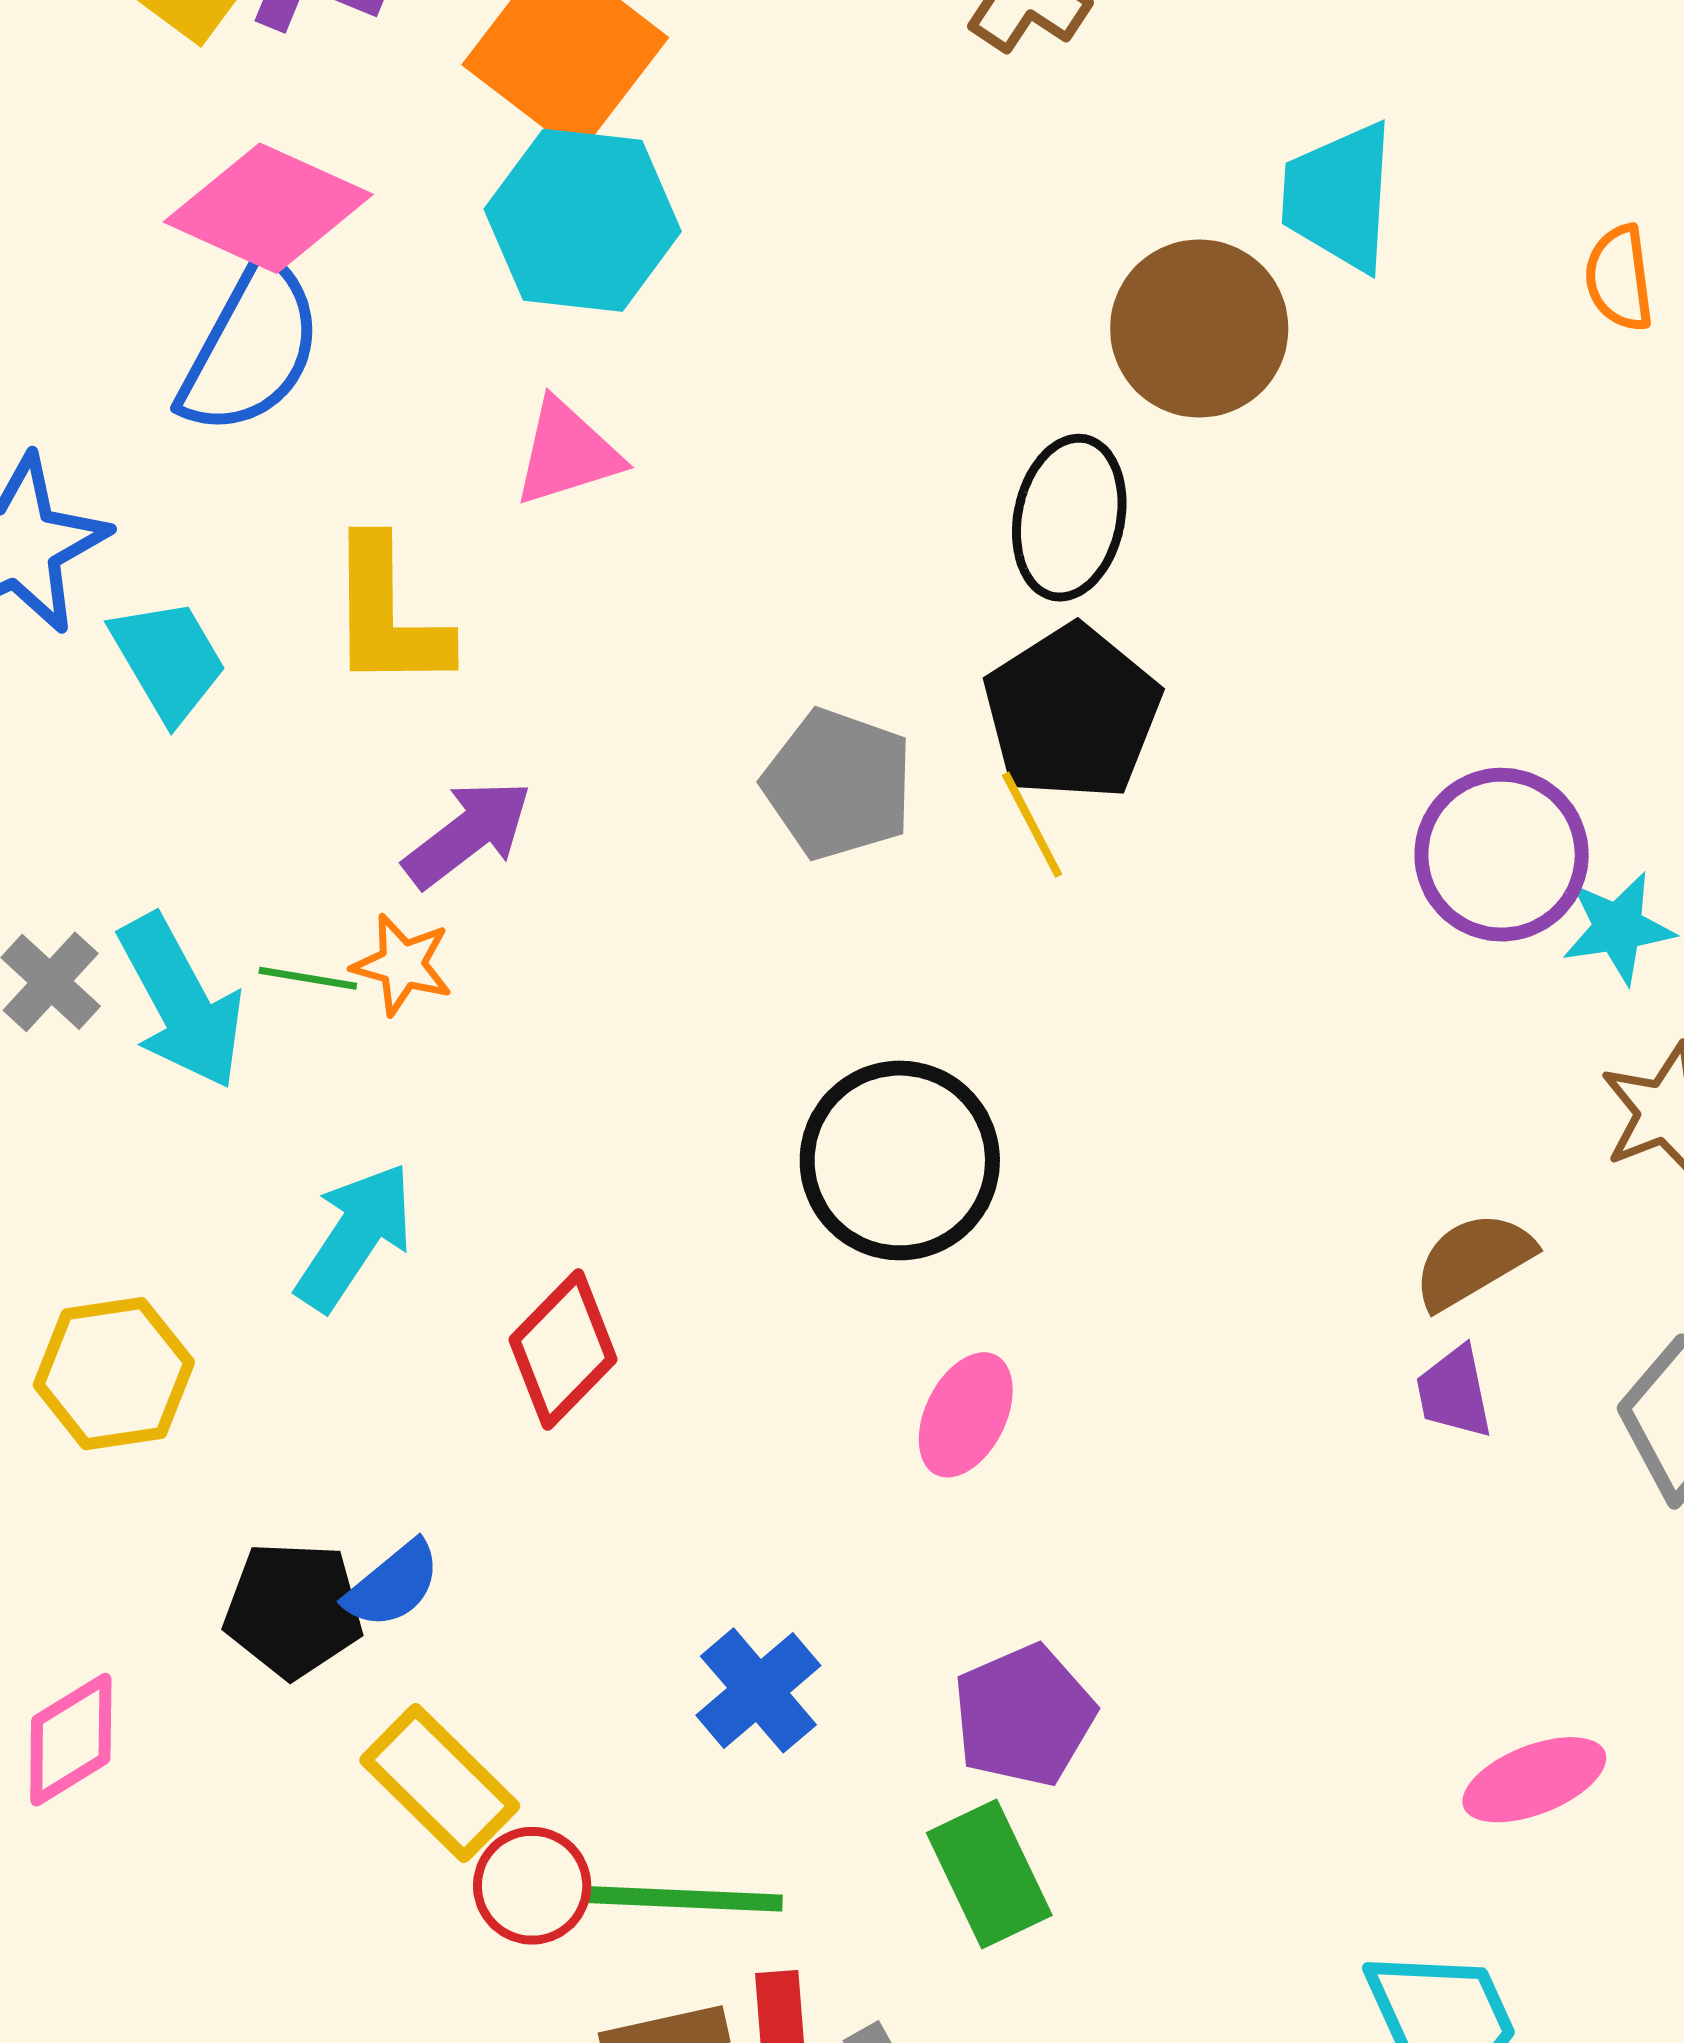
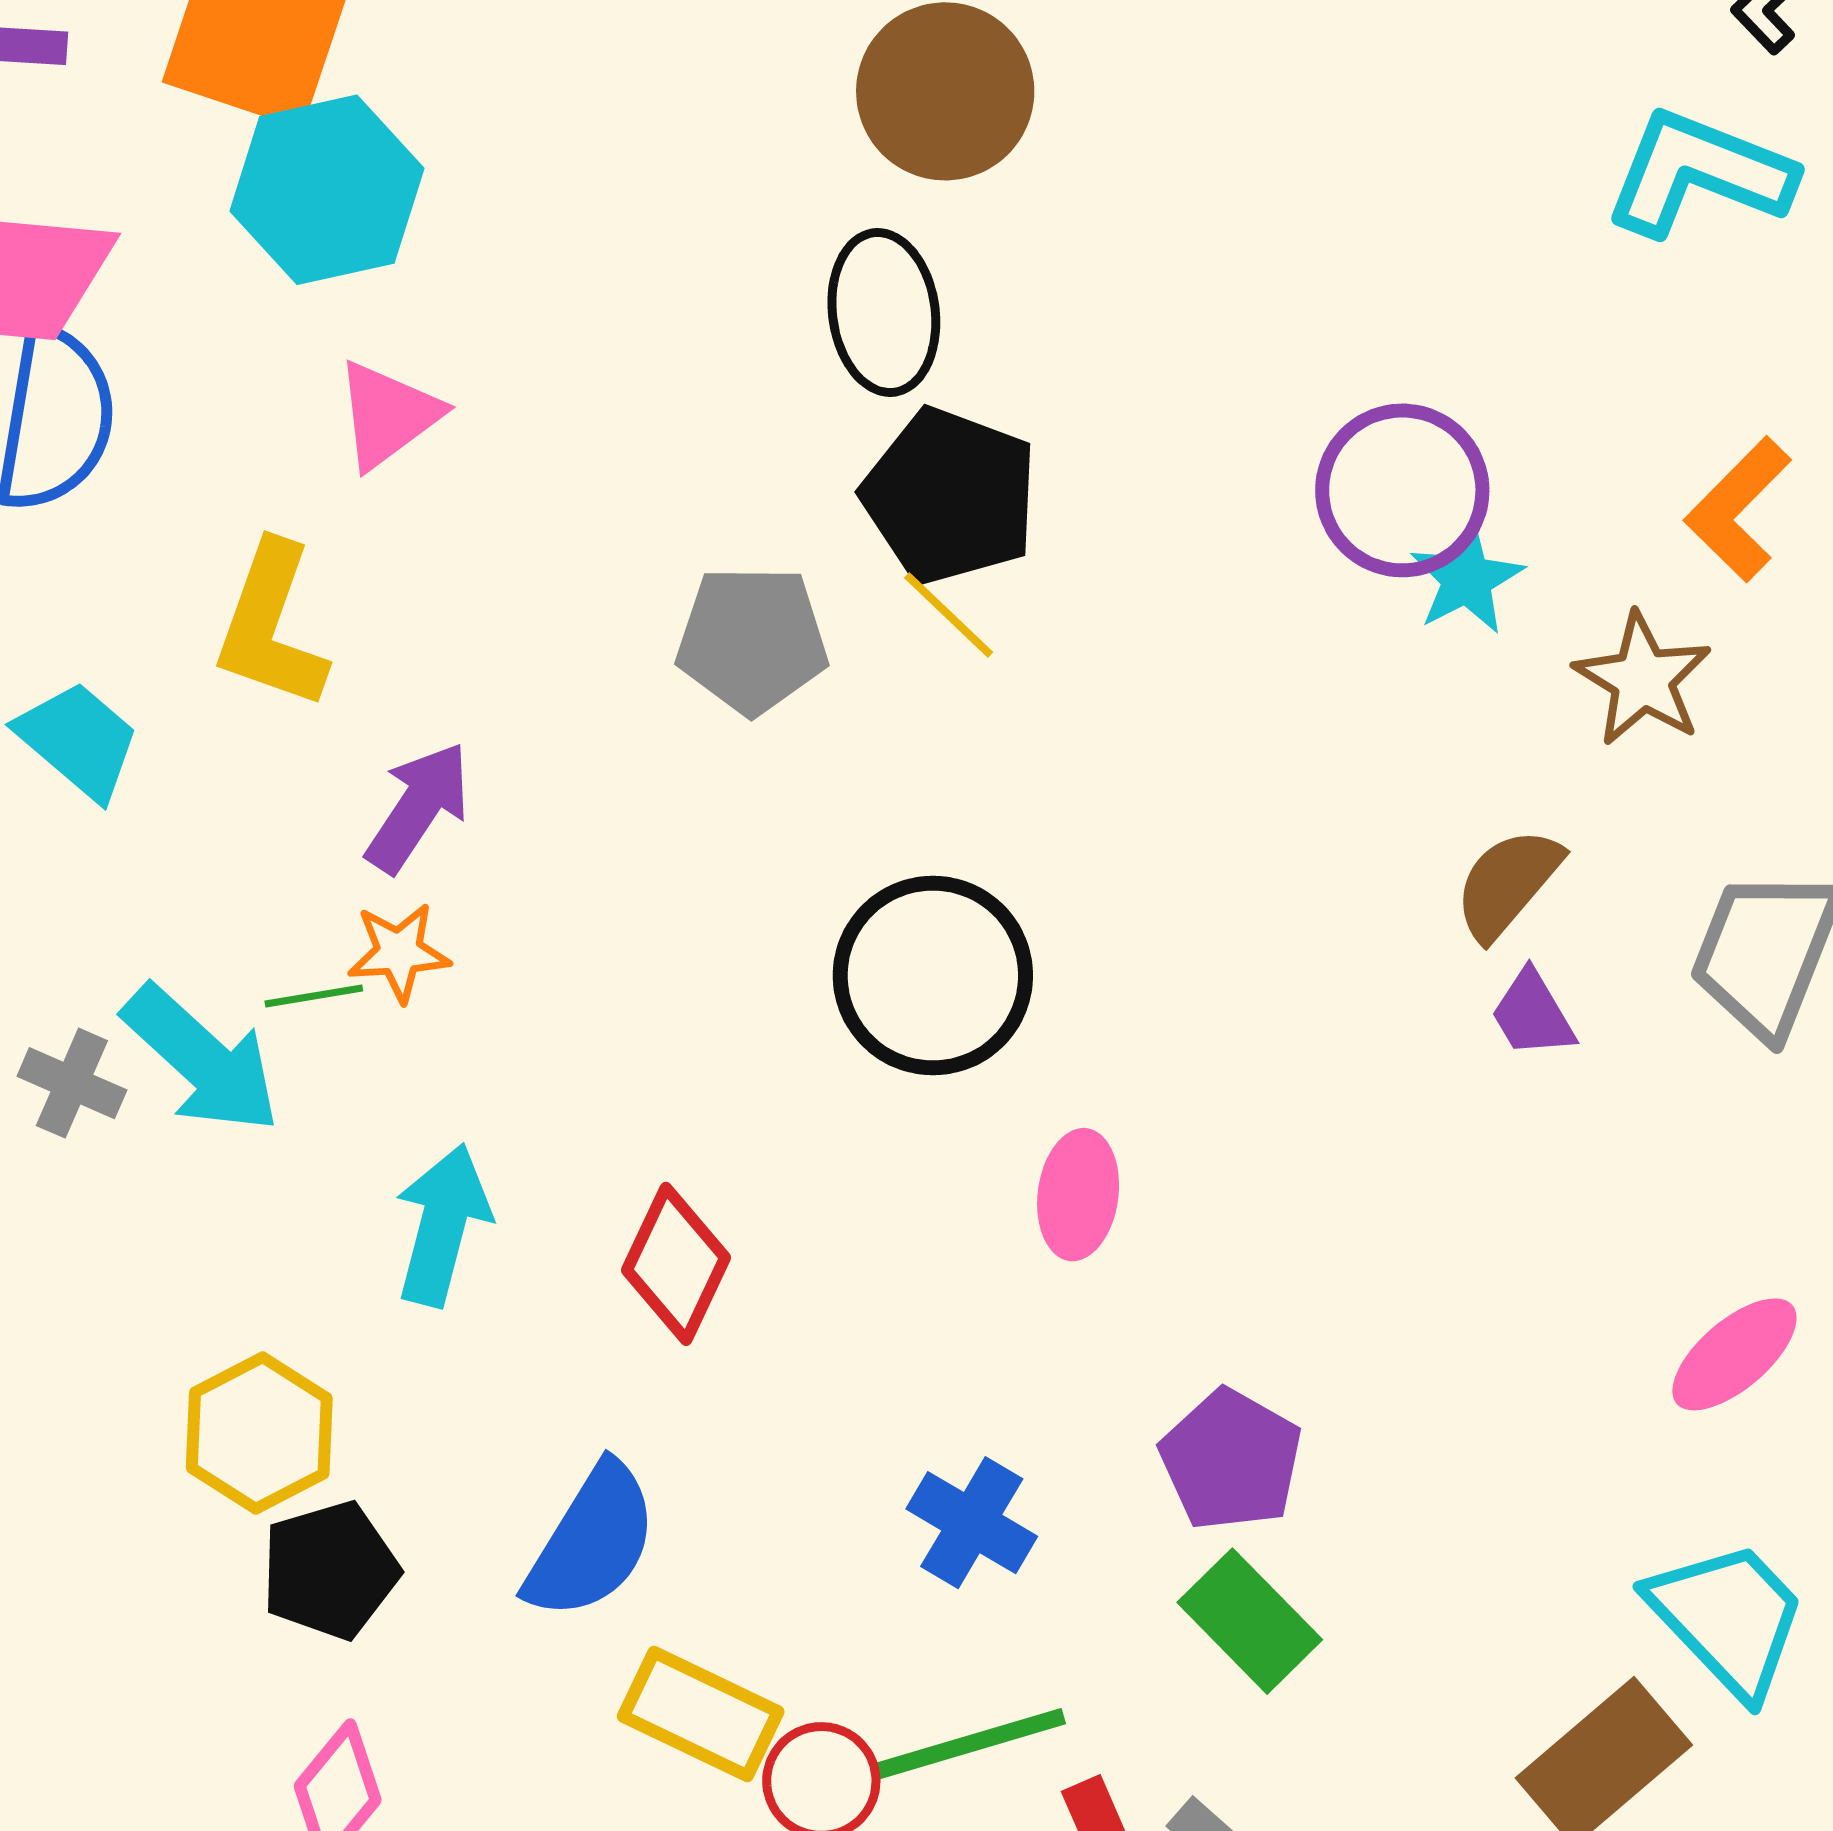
yellow L-shape: (388, 615) -> (271, 626), turned 39
cyan star: (1618, 928) -> (1467, 579), moved
blue semicircle: (393, 1585) -> (592, 1542), size x1.6
black pentagon: (293, 1610) -> (330, 1570), moved

